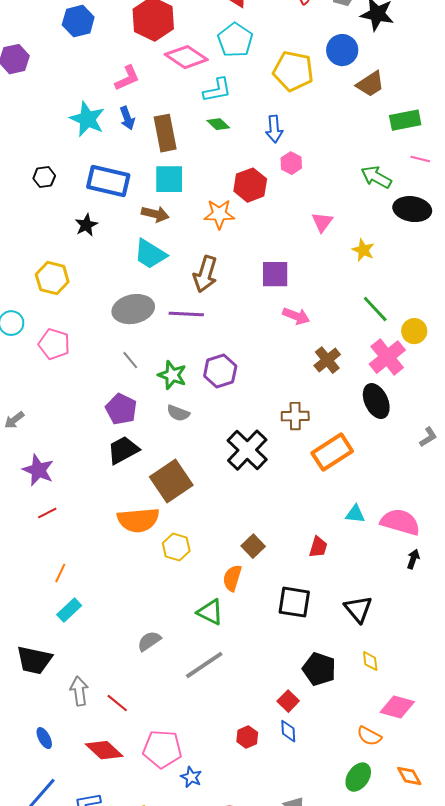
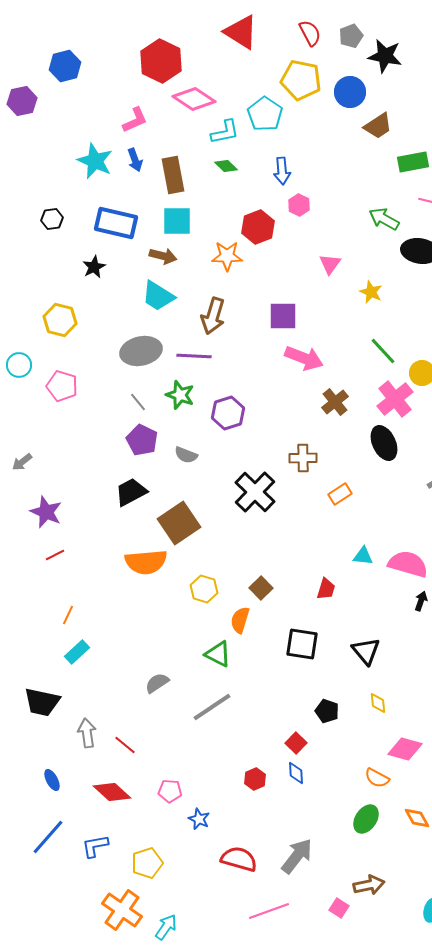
blue hexagon: (78, 21) -> (65, 66), moved
cyan pentagon: (235, 40) -> (265, 114), moved
yellow pentagon: (293, 71) -> (301, 80), moved
pink arrow: (296, 316) -> (304, 358), size x1.4
green star: (172, 375) -> (180, 395), moved
purple pentagon: (121, 409) -> (142, 440), moved
orange rectangle: (332, 452) -> (340, 494), size x0.6
yellow hexagon: (176, 547) -> (204, 589), moved
black pentagon: (319, 669) -> (327, 711), size x0.7
pink pentagon: (162, 749) -> (170, 791), size x0.6

